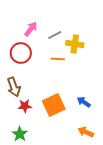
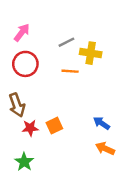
pink arrow: (31, 29) -> (22, 33), moved
orange square: (54, 105) -> (54, 126), moved, size x0.6
orange arrow: (86, 132) -> (105, 149), moved

